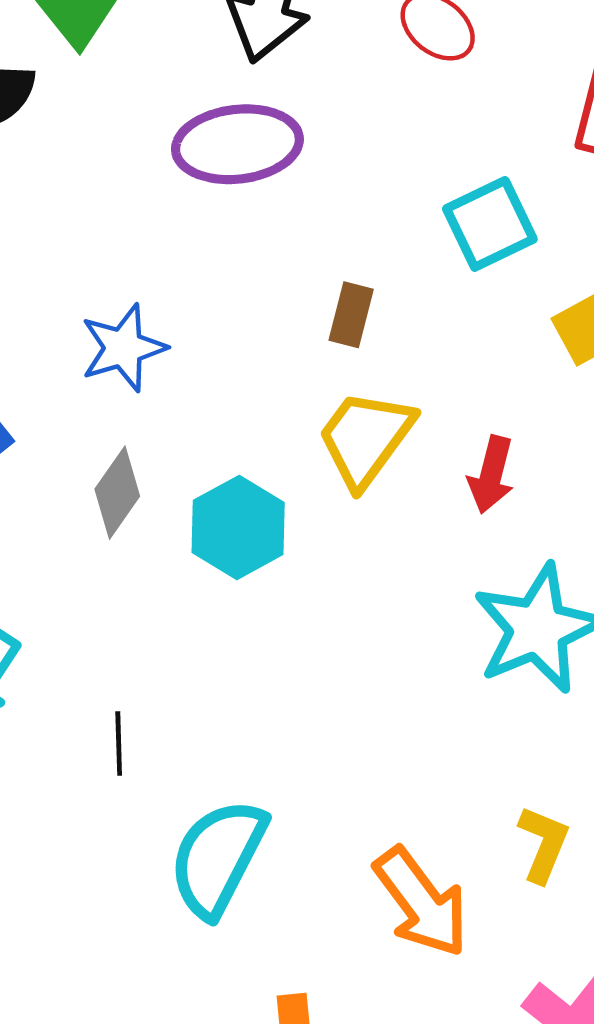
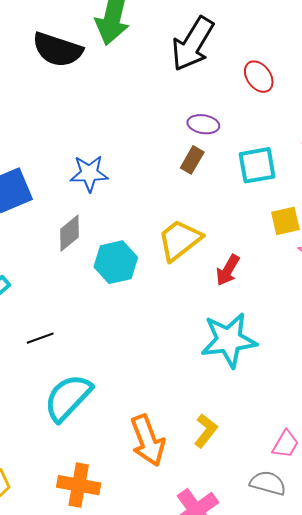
purple ellipse: (237, 144) -> (203, 124), moved, size x0.6
brown rectangle: (351, 315) -> (192, 160), moved
black line: (119, 743) -> (40, 338), turned 56

